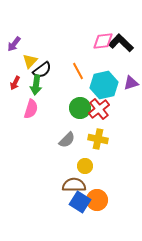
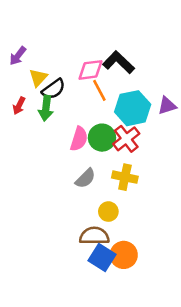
pink diamond: (103, 41) -> (90, 70), moved
black L-shape: (121, 43) -> (119, 62), moved
pink semicircle: (31, 109) -> (79, 139), moved

